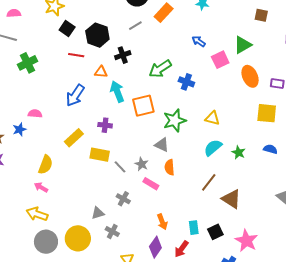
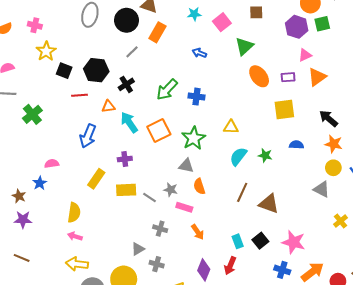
pink square: (220, 60) -> (222, 22), moved
orange arrow: (162, 222) -> (198, 232), moved

